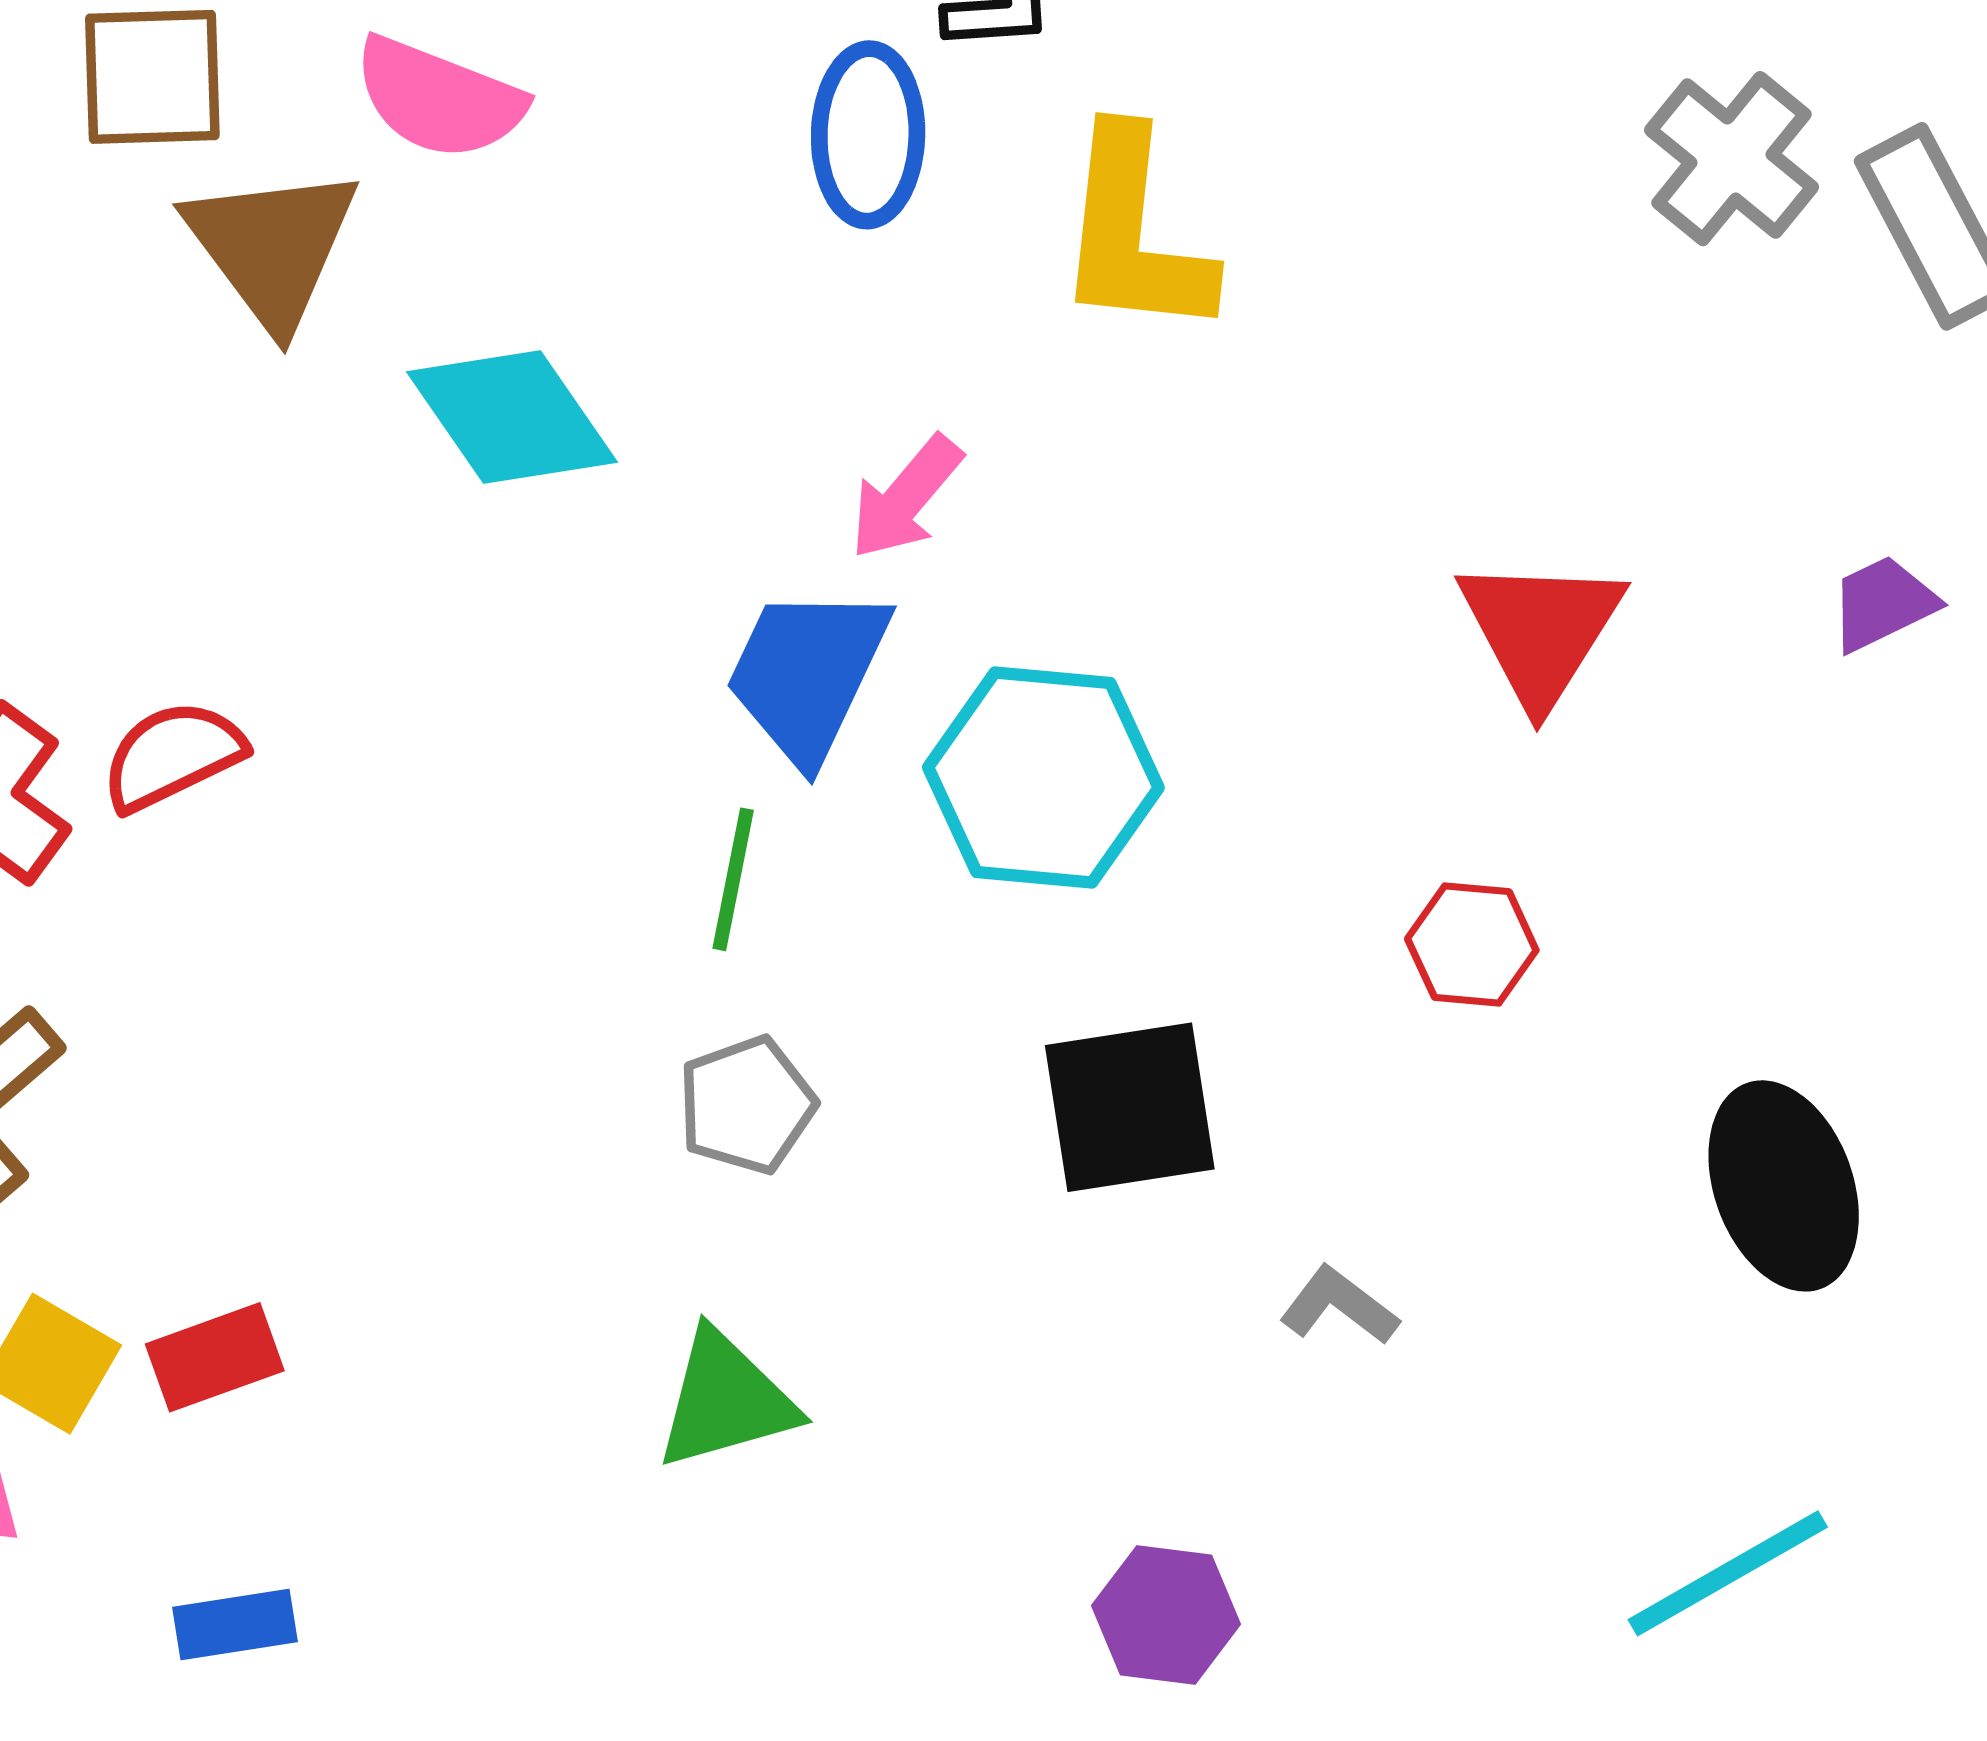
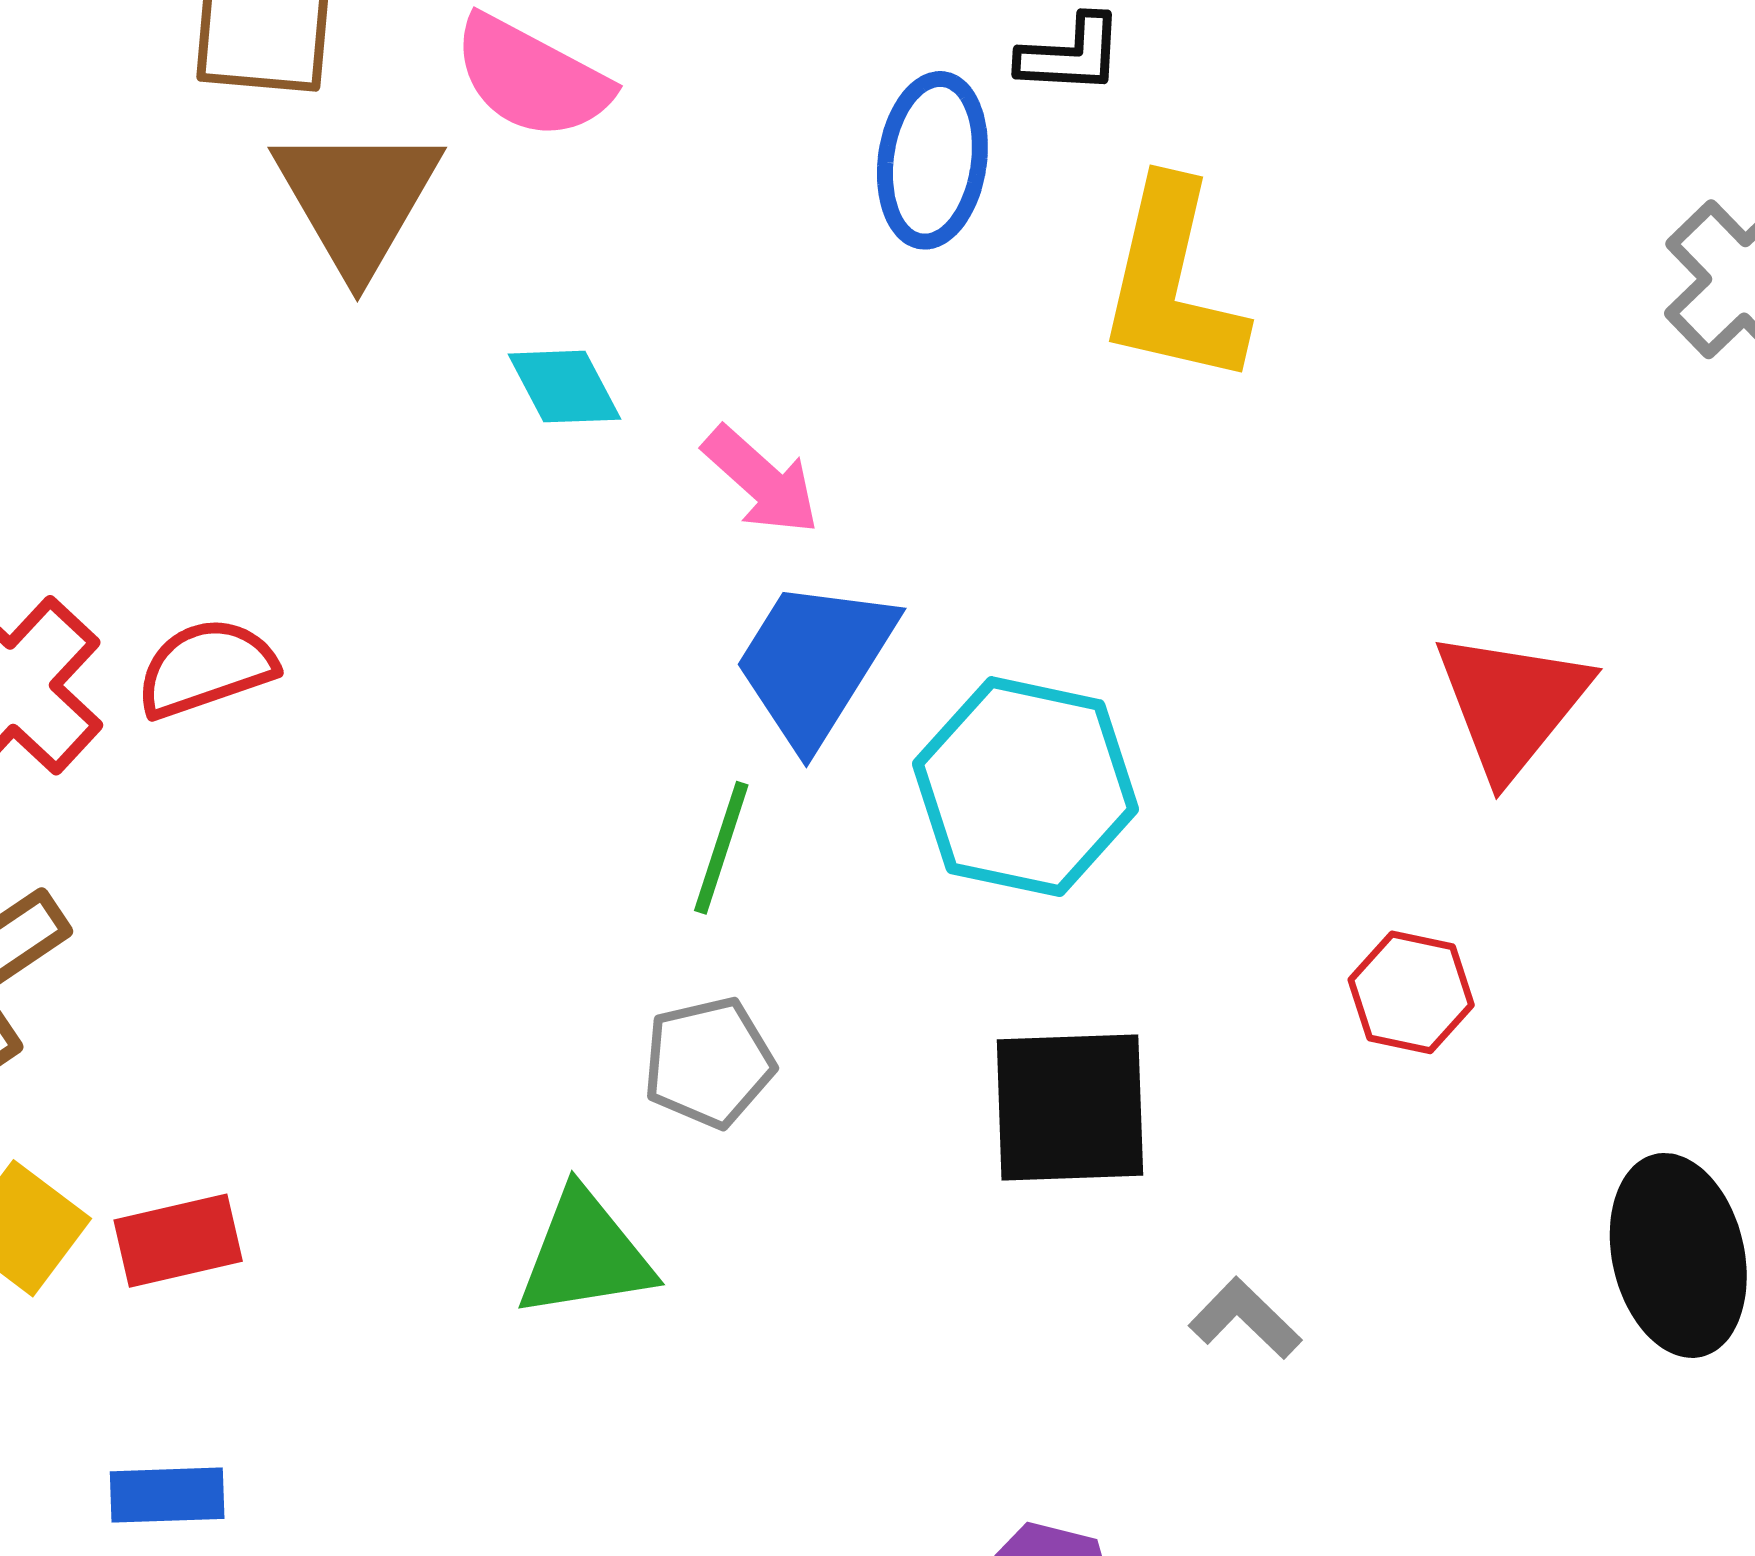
cyan diamond: (512, 417) -> (564, 387), size x0.6
pink arrow: (906, 497) -> (761, 480), moved, turned -95
green triangle: (726, 1400) -> (585, 1254), moved

